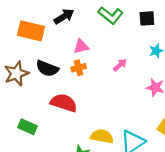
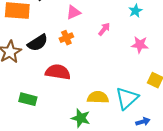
pink triangle: (81, 46) -> (73, 12), moved
black semicircle: (47, 68) -> (38, 43), turned -45

